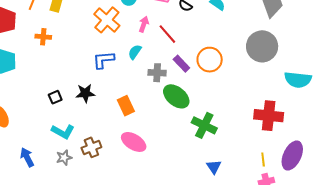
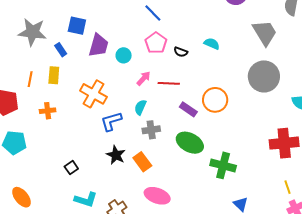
orange cross: (107, 20) -> (93, 94), moved
pink arrow: (144, 24) -> (144, 78), turned 35
red line: (167, 34) -> (169, 83), turned -35
gray cross: (157, 73) -> (151, 130), moved
black star: (85, 93) -> (116, 155), moved, turned -30

